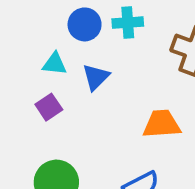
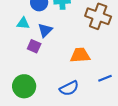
purple square: (49, 107) -> (34, 46), moved, turned -32

